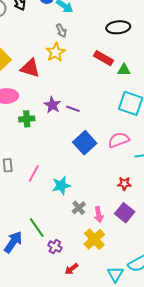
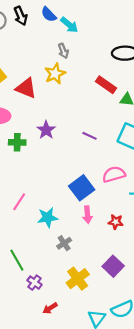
purple line: (73, 109) -> (89, 136), moved
blue square: (85, 143) -> (82, 188), moved
purple square: (125, 213) -> (113, 266), moved
pink arrow: (99, 215) -> (87, 215), moved

